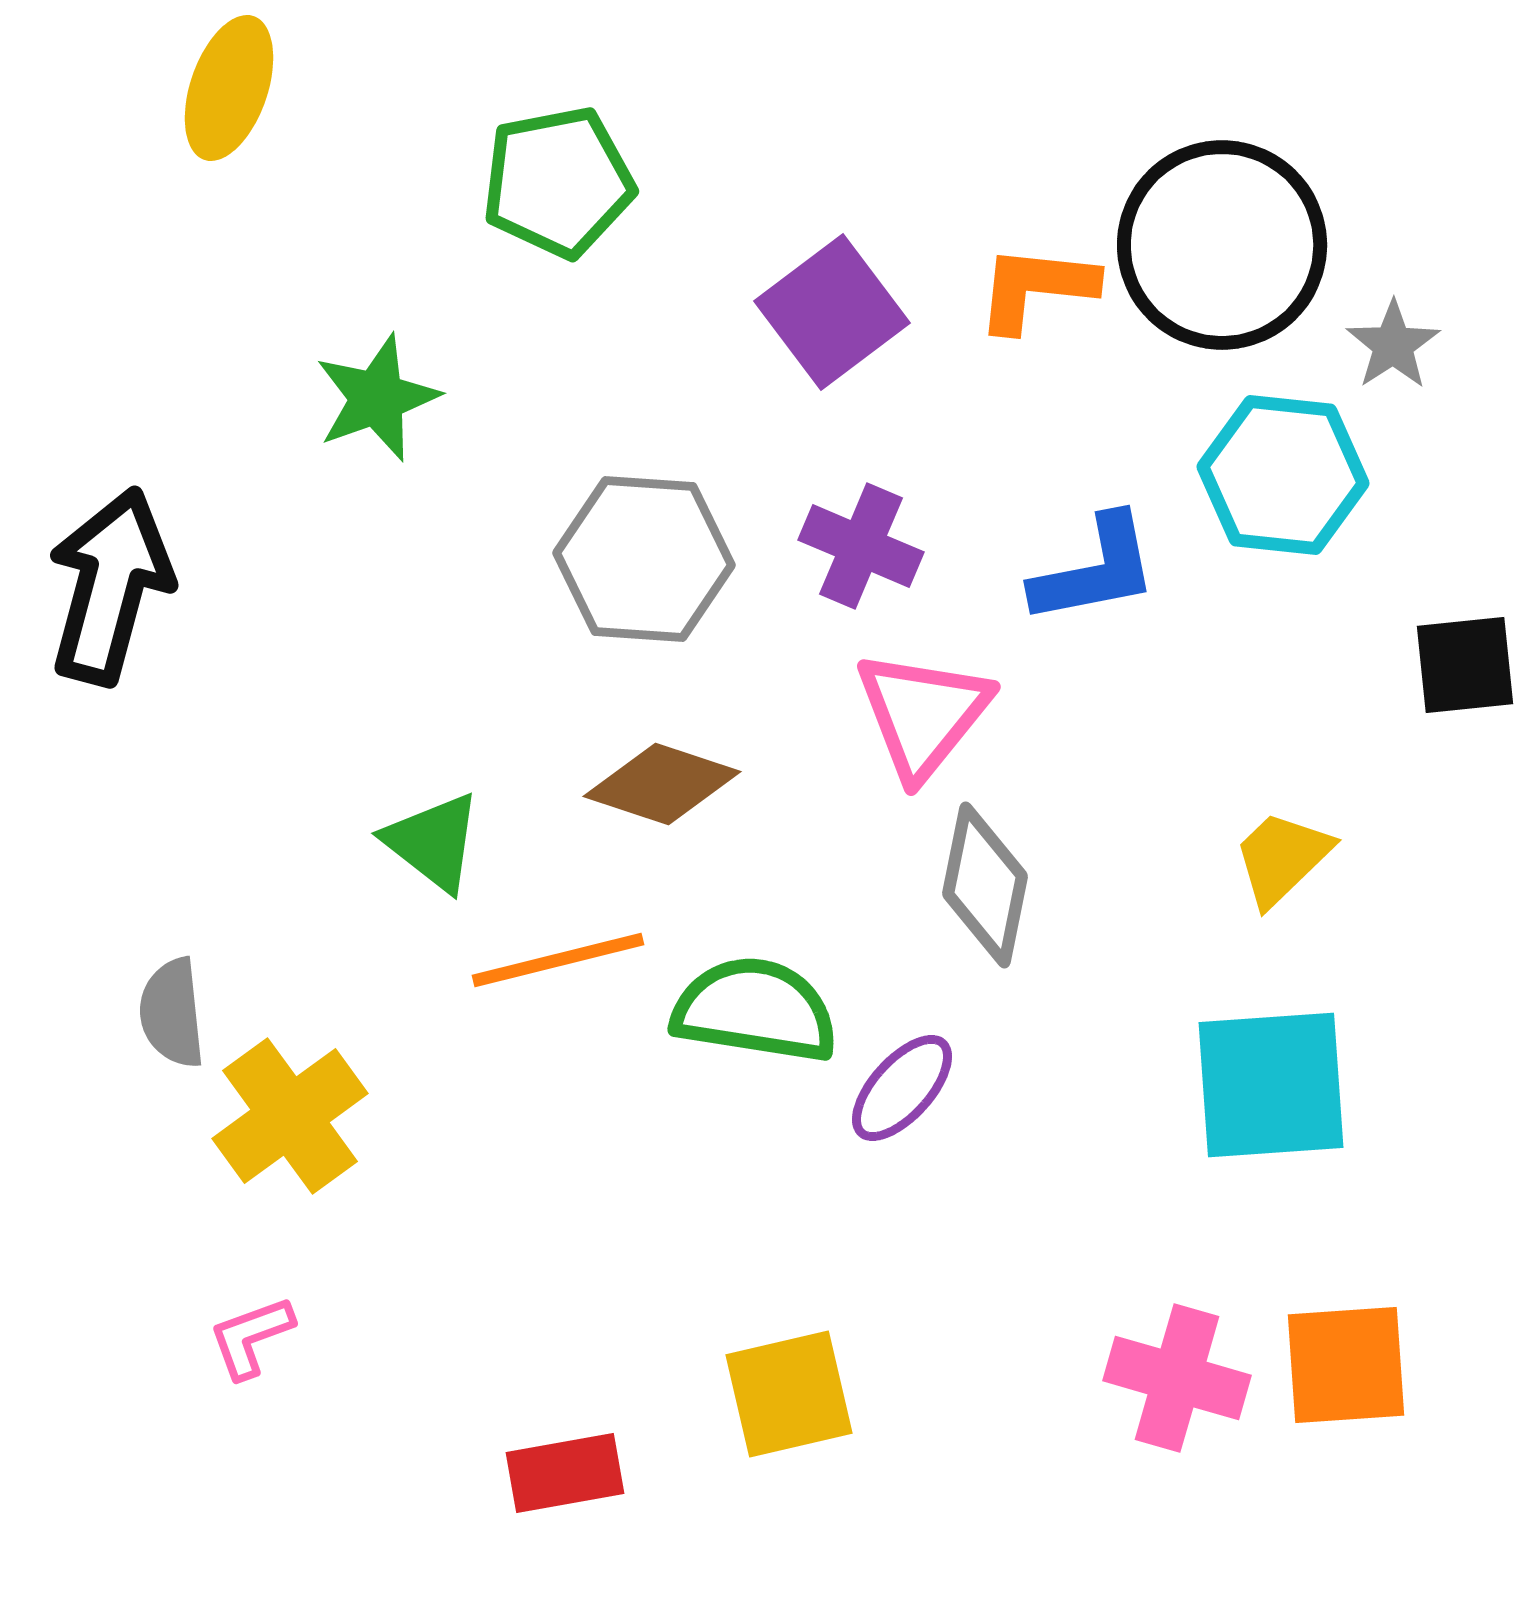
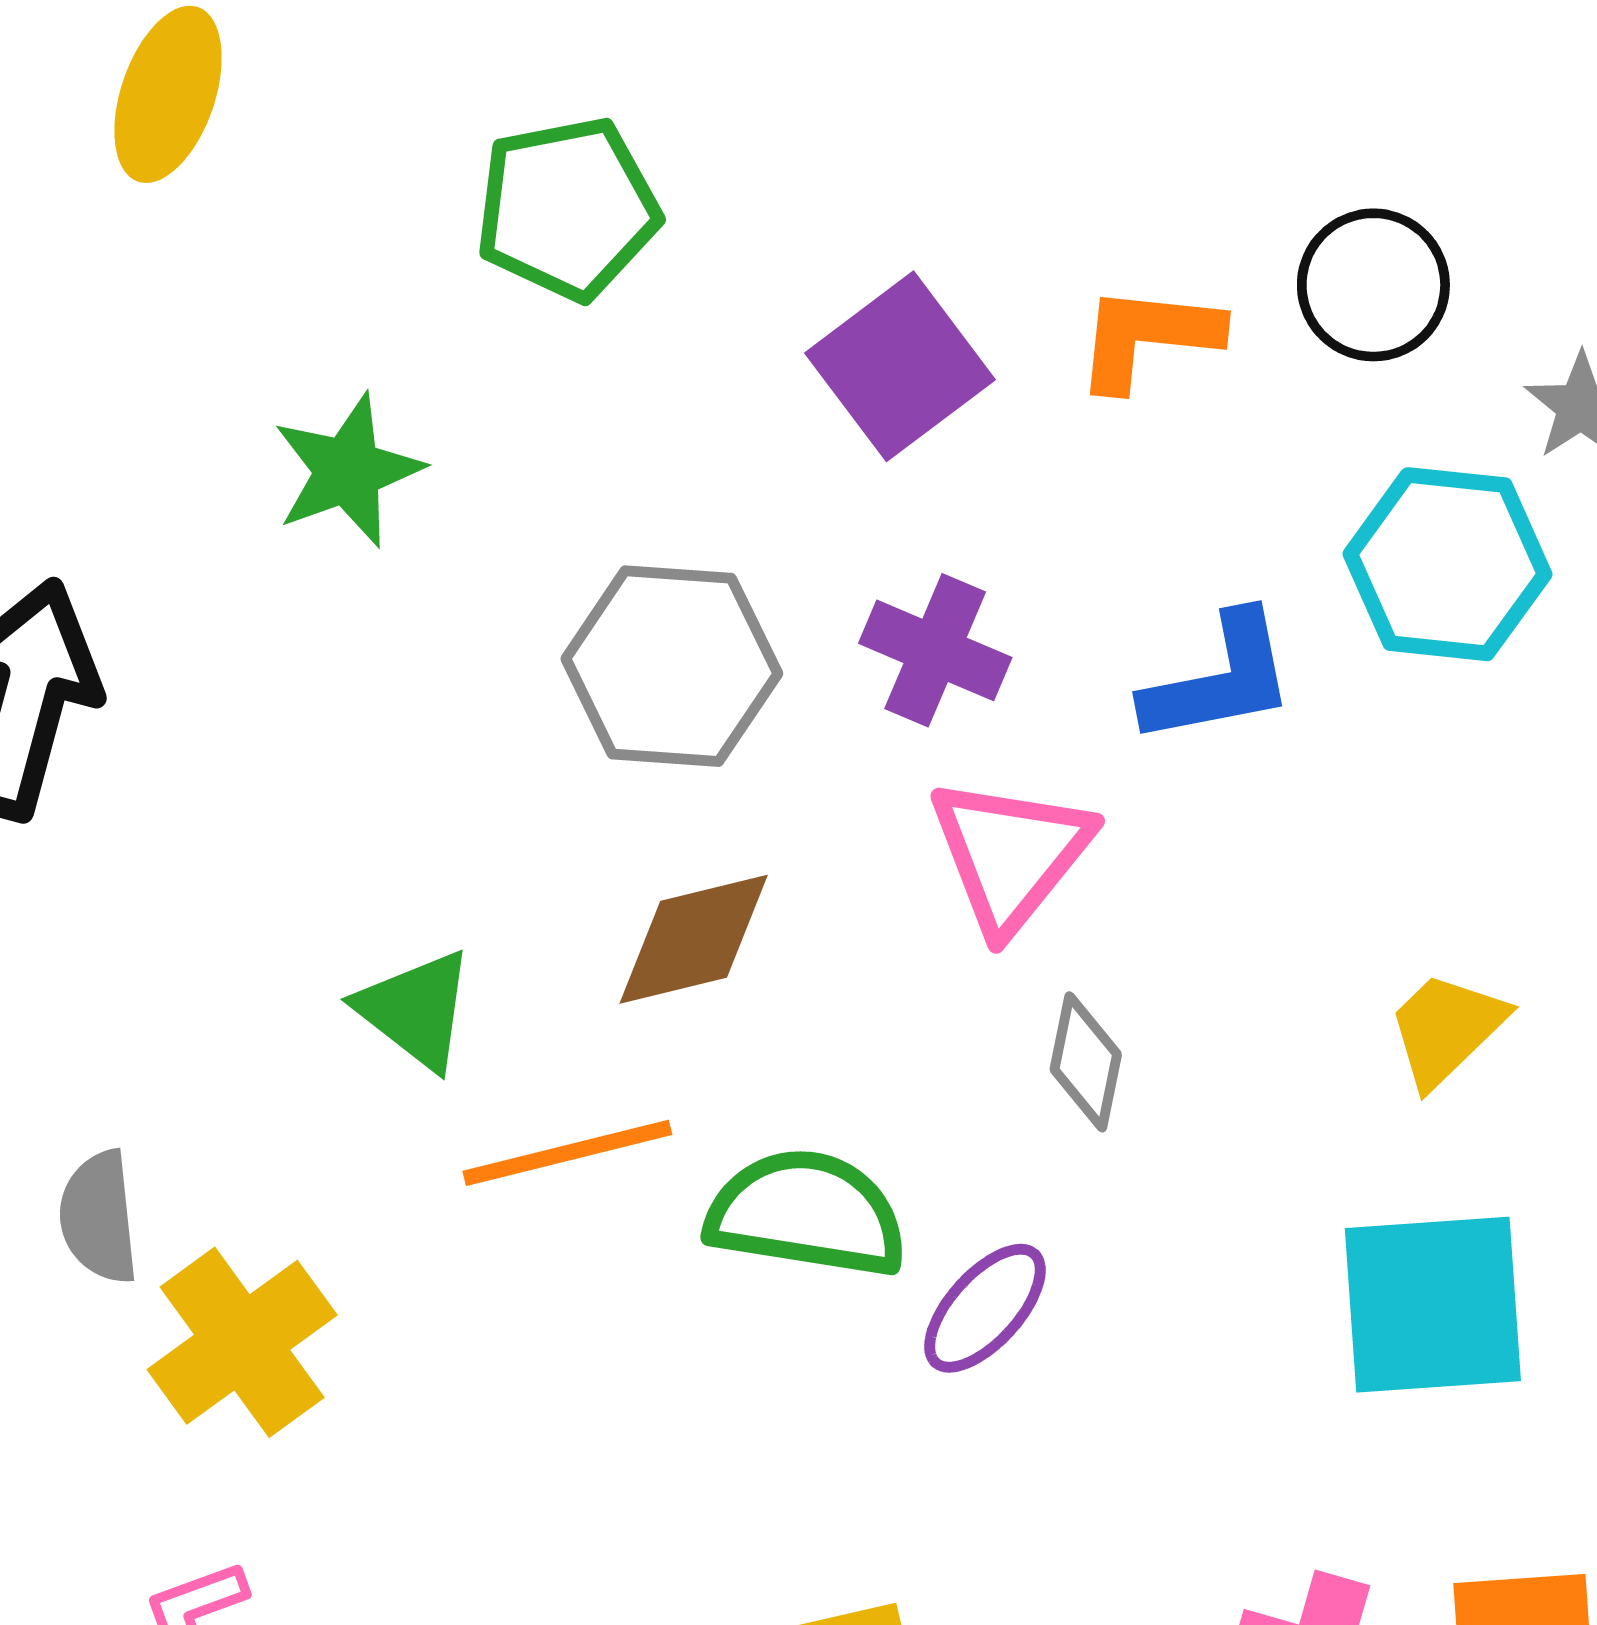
black circle: (1222, 245) -> (1373, 285), size x0.6
brown diamond: (662, 784) -> (694, 939), turned -32
gray diamond: (985, 885) -> (1086, 1062), size x0.7

